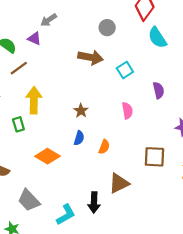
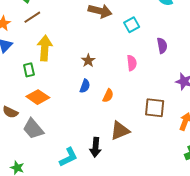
orange diamond: (47, 156) -> (38, 97), moved
gray trapezoid: (29, 200) -> (33, 129), moved

